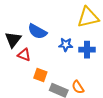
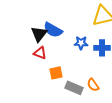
black triangle: (13, 40) -> (39, 34), moved
orange square: (40, 75) -> (56, 73), turned -32

